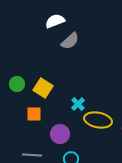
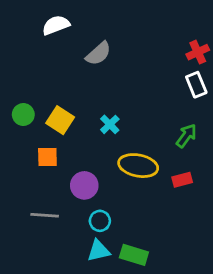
white semicircle: (55, 21) -> (56, 25), moved
cyan cross: (78, 104) -> (110, 124), moved

